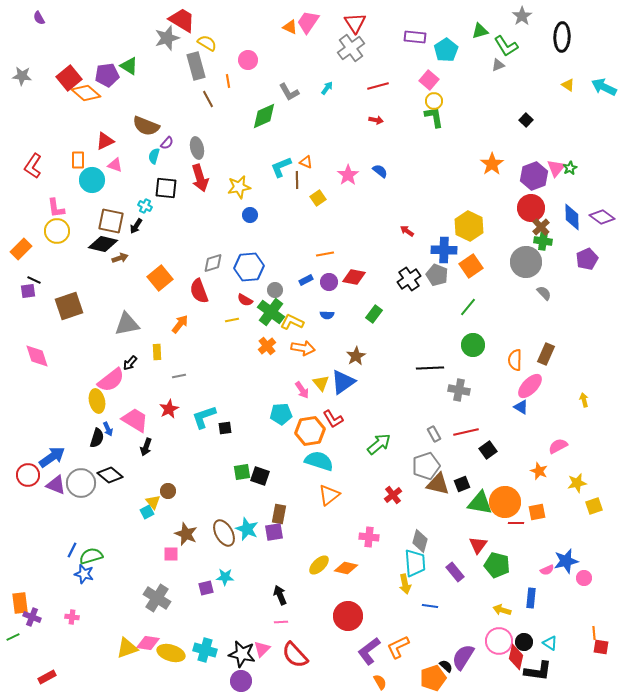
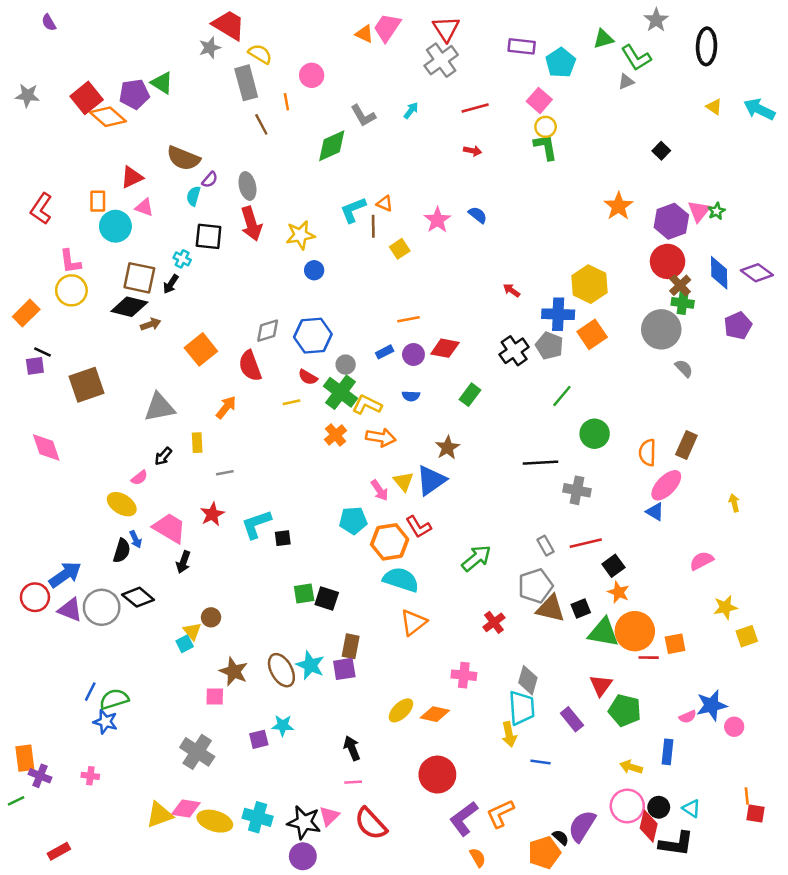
gray star: (167, 38) -> (210, 48), size x0.7
green line: (468, 307) -> (562, 396), moved
pink semicircle: (111, 380) -> (139, 478), size x0.5
yellow ellipse: (97, 401) -> (122, 504), turned -45
orange star: (539, 471) -> (618, 592), moved

